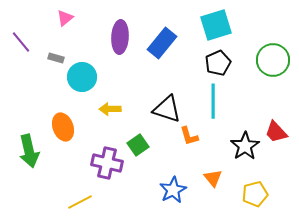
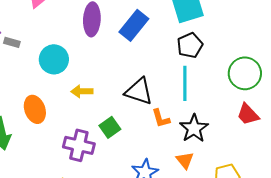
gray rectangle: (56, 58) -> (12, 42), moved
green circle: (273, 60) -> (245, 73), moved
black star: (245, 146) -> (194, 128), moved

